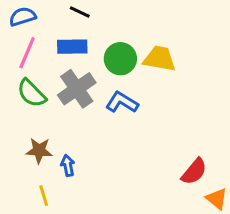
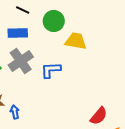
green circle: (120, 59) -> (54, 21), moved
blue L-shape: (122, 102) -> (51, 70), turned -35

